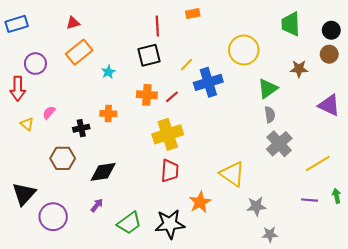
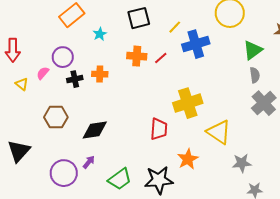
purple circle: (35, 64) -> (63, 57), moved
black cross: (81, 128) -> (75, 79), moved
yellow cross: (168, 134) -> (188, 103), moved
purple circle: (53, 217) -> (64, 173), moved

